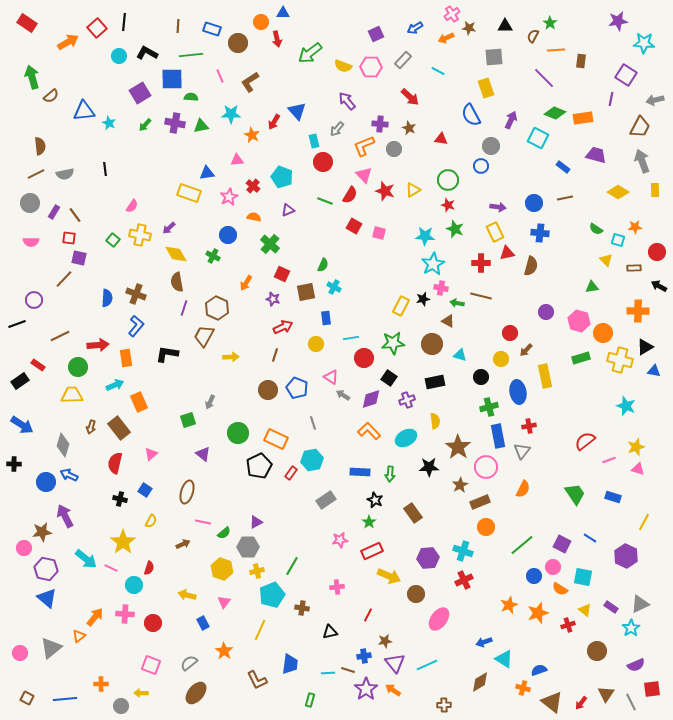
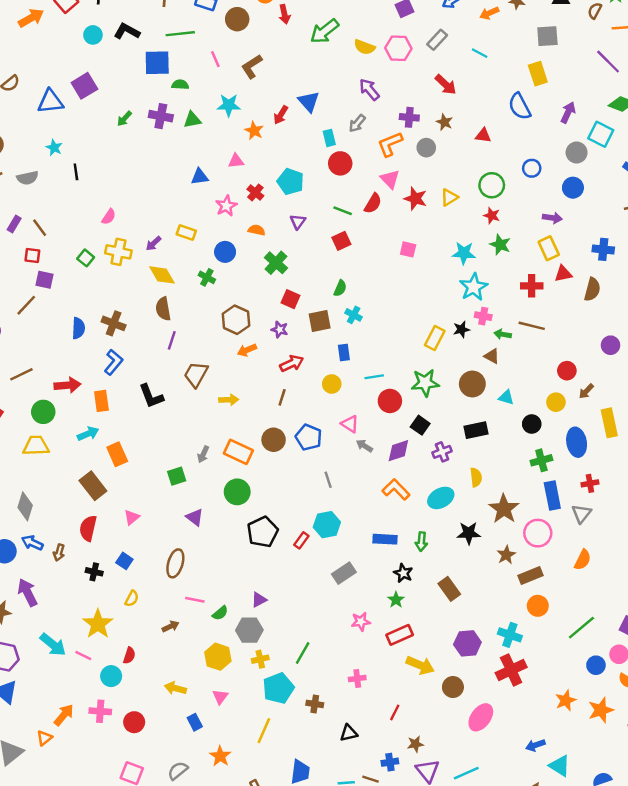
purple square: (140, 93) -> (84, 86), moved
cyan star: (109, 123) -> (54, 148), moved
gray circle: (491, 146) -> (577, 152), moved
yellow rectangle: (189, 193) -> (186, 232), moved, size x0.7
blue circle: (534, 203) -> (573, 188), moved
purple triangle: (288, 210) -> (298, 222), turned -32
red square: (354, 226) -> (341, 241), moved, turned 35
orange arrow: (246, 283) -> (247, 350), moved, turned 35
brown hexagon: (217, 308) -> (236, 320), moved
black L-shape: (167, 354) -> (151, 396), turned -120
brown arrow: (91, 427) -> (59, 552), moved
orange rectangle: (276, 439) -> (238, 452), moved
red cross: (464, 580) -> (511, 670), size x1.4

